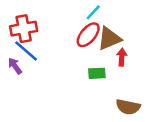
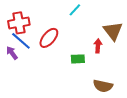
red ellipse: (88, 35) -> (49, 38), moved
brown triangle: (109, 39) -> (113, 31), moved, turned -45

